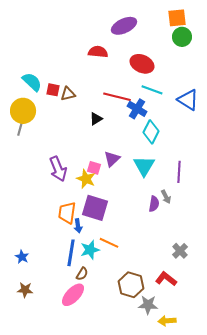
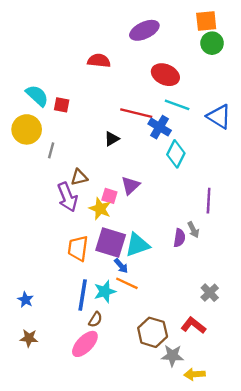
red semicircle: (98, 52) -> (99, 61), moved
brown triangle: (68, 94) -> (79, 177), moved
gray line: (20, 129) -> (51, 150), moved
cyan triangle: (144, 166) -> (137, 245), moved, turned 40
blue arrow: (78, 226) -> (121, 266), moved, turned -32

